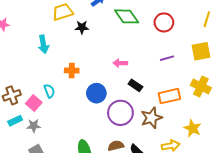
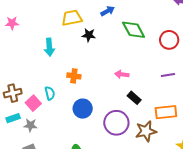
blue circle: (96, 93) -> (83, 109), moved

